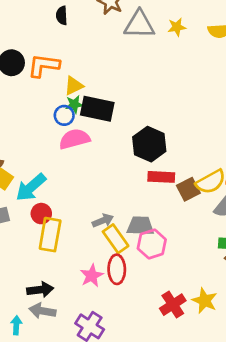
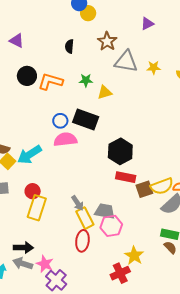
yellow triangle: (74, 86) -> (105, 92), moved
green star: (74, 104) -> (86, 80), moved
cyan arrow: (31, 187) -> (29, 155), moved
gray arrow: (103, 221) -> (78, 203), turned 70
pink star: (92, 276) -> (45, 264), moved, turned -30
yellow star: (205, 301) -> (134, 256), moved

